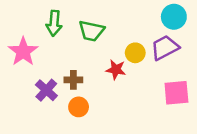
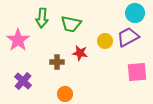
red star: (116, 70) -> (80, 53), moved
purple cross: (46, 90) -> (23, 81), moved
orange circle: (79, 107) -> (65, 94), moved

